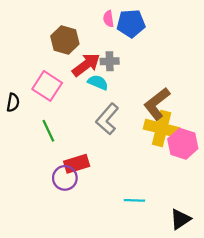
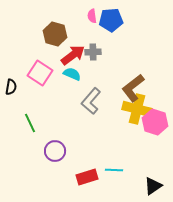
cyan semicircle: (98, 82) -> (72, 74), moved
green line: (48, 131) -> (30, 123), moved
red rectangle: (77, 164) -> (87, 177), moved

